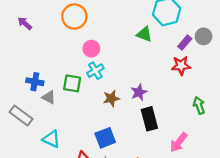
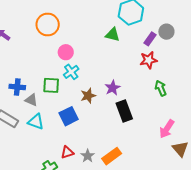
green arrow: (199, 105) -> (161, 88), moved
blue square: (105, 138) -> (69, 116), moved
cyan triangle: (51, 139) -> (36, 122), moved
pink arrow: (179, 142) -> (167, 129), moved

